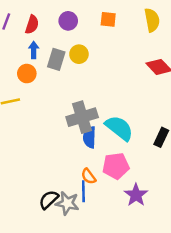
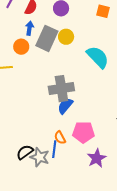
orange square: (108, 19) -> (103, 11), moved
gray rectangle: (56, 59) -> (47, 38), size x1.4
cyan semicircle: (119, 128) -> (98, 57), moved
blue semicircle: (89, 137) -> (65, 106), turned 30

